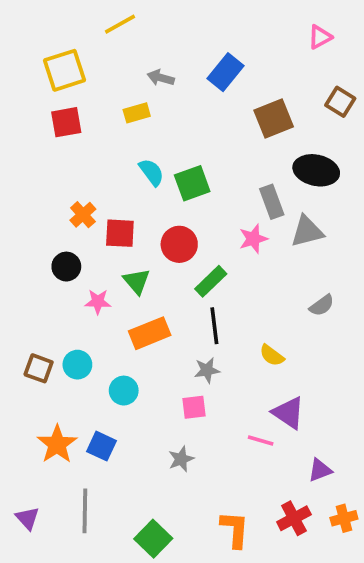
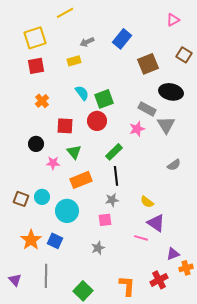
gray arrow: (161, 78) -> (87, 42), turned -40
gray rectangle: (272, 202) -> (147, 109), turned -42
orange cross: (83, 215) -> (42, 101), moved
gray triangle: (307, 231) -> (166, 125), turned -48
red circle: (179, 244) -> (97, 121), moved
yellow semicircle: (272, 355) -> (147, 202), moved
cyan circle: (124, 391) -> (67, 211), size x1.5
orange cross: (344, 518) -> (186, 268), moved

